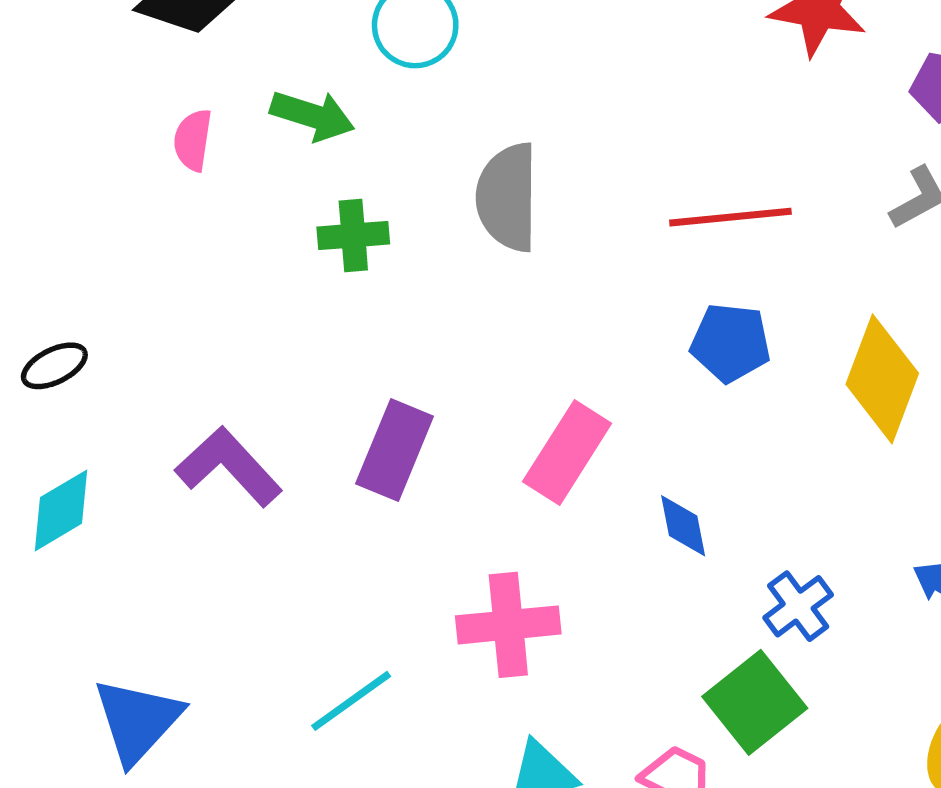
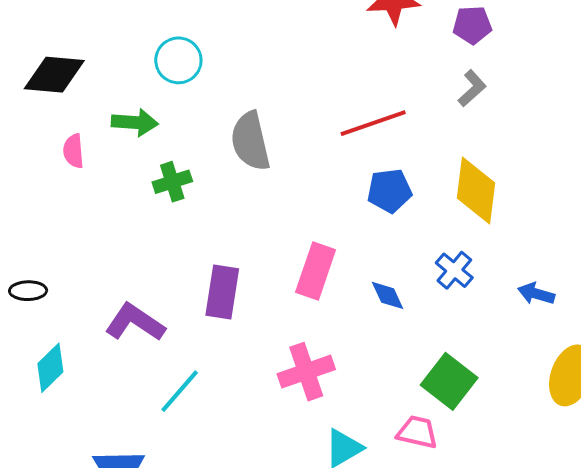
black ellipse: (54, 366) -> (28, 291), turned 39
blue cross: (798, 606) -> (454, 270), moved
cyan line: (351, 701) -> (180, 391), moved

